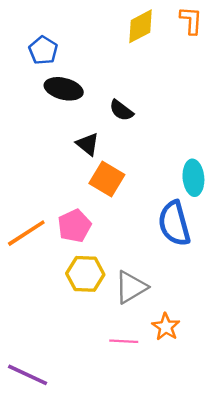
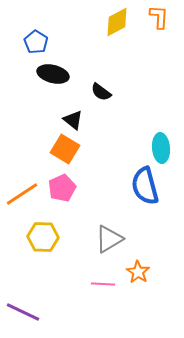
orange square: (107, 179) -> (65, 149), moved
yellow hexagon: (85, 274) -> (43, 237), moved

